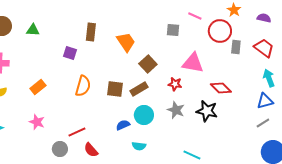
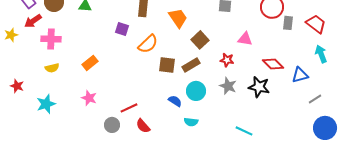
pink triangle: (193, 63) -> (245, 39), size x0.7
orange semicircle: (83, 86) -> (148, 44), moved, turned 30
blue triangle: (265, 101) -> (300, 75), moved
blue semicircle: (123, 125) -> (175, 101), turned 56

